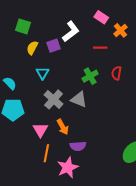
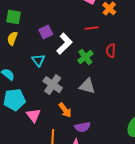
white L-shape: (71, 31) -> (64, 44), moved
yellow semicircle: (32, 48) -> (12, 38), moved
gray triangle: (79, 99) -> (87, 86), moved
pink triangle: (40, 130) -> (34, 115), moved

